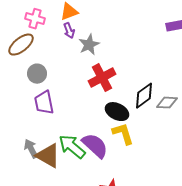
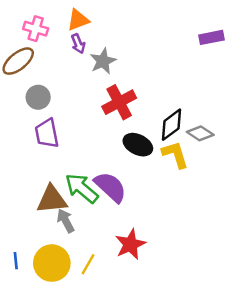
gray diamond: (167, 103) -> (200, 133), turned 30
yellow L-shape: (123, 134) -> (175, 155), moved
gray arrow: (31, 149) -> (66, 221), moved
brown triangle: (48, 156) -> (52, 199), turned -36

